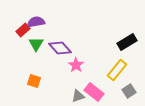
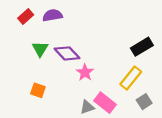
purple semicircle: (36, 22) -> (52, 15), moved
red rectangle: (23, 30) -> (26, 16), moved

